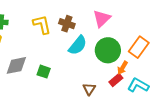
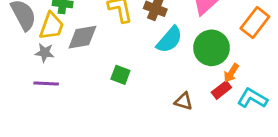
orange rectangle: (139, 47) -> (255, 22), moved
gray diamond: (16, 65) -> (82, 37), moved
brown triangle: (89, 89) -> (184, 101), turned -48

